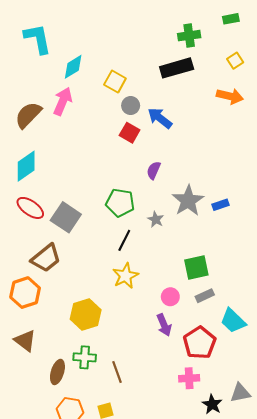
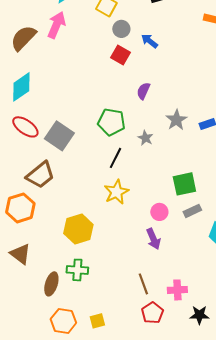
blue arrow: (160, 118) -> (149, 41), size x0.7
gray star: (188, 201) -> (176, 120), size x0.7
red pentagon: (200, 343) -> (152, 313), moved, size x0.7
brown line: (117, 372) -> (143, 284), moved
black star: (212, 404) -> (199, 315), turned -30

